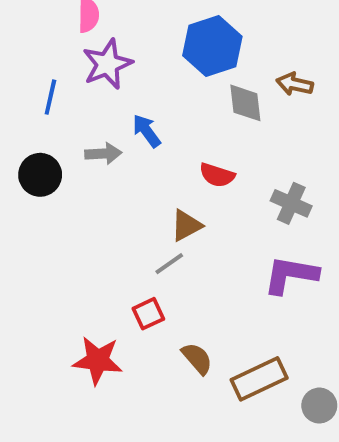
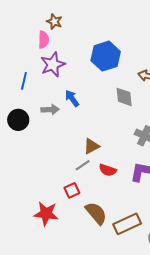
gray diamond: (245, 103) -> (124, 97), moved
red semicircle: (217, 175) -> (108, 170), moved
brown semicircle: (197, 358) -> (96, 213), size x1.4

